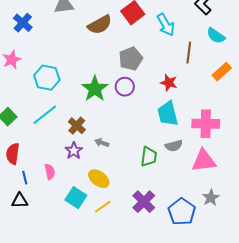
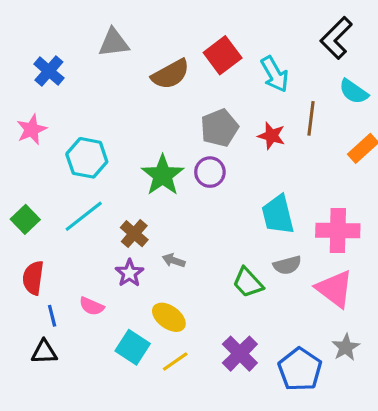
red star: (169, 83) -> (272, 136), moved
green trapezoid: (149, 157) -> (248, 283), turned 130
pink triangle: (204, 161) -> (335, 289), turned 44
pink semicircle: (50, 172) -> (92, 306), turned 126

